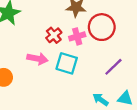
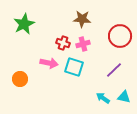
red circle: (102, 27) -> (120, 36), moved
red cross: (54, 35) -> (63, 43), turned -32

